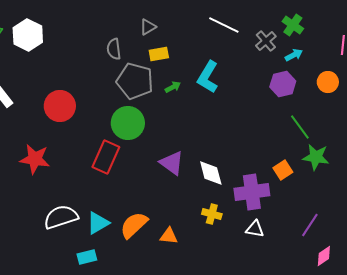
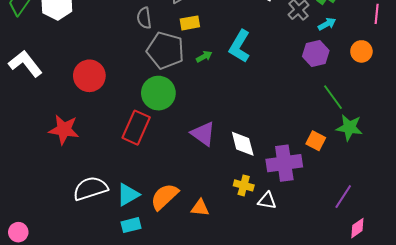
orange square: (283, 170) -> (316, 141), turned -30
white triangle: (255, 229) -> (267, 201), moved
cyan rectangle: (87, 257) -> (131, 225), moved

